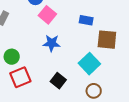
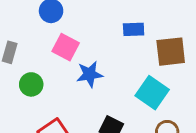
pink square: (47, 15) -> (66, 47), moved
green circle: (12, 57) -> (31, 84), moved

